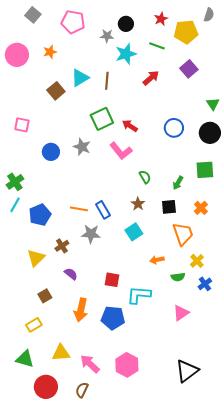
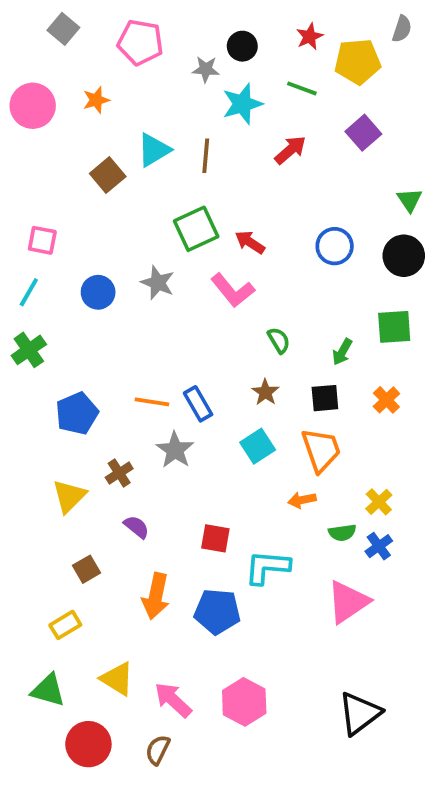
cyan line: (15, 205) -> (29, 292), moved
gray star: (91, 234) -> (175, 450), turned 30
orange trapezoid: (183, 234) -> (321, 450), moved
blue cross: (205, 284) -> (379, 546), moved
pink triangle: (181, 313) -> (348, 602), size x1.4
yellow triangle: (61, 353) -> (117, 679), turned 36

